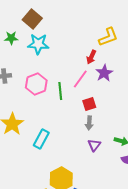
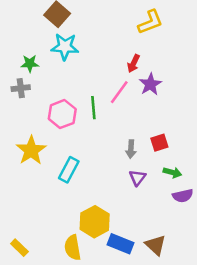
yellow L-shape: (108, 37) -> (150, 22), moved
green star: (11, 38) -> (30, 64), moved
pink hexagon: (36, 84) -> (62, 114), moved
red square: (89, 104) -> (159, 143), moved

